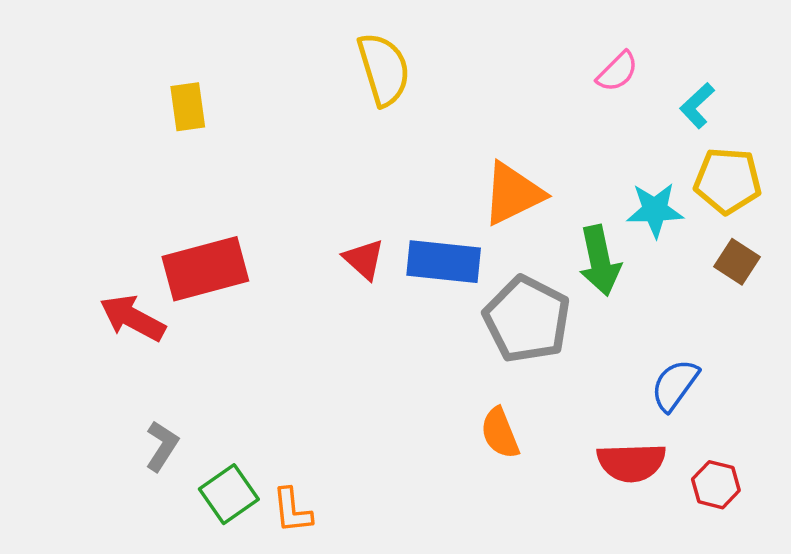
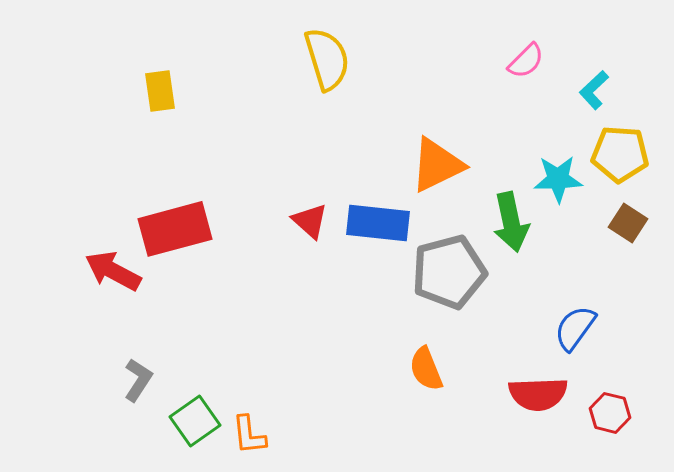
gray pentagon: (527, 319) -> (449, 272), turned 30

